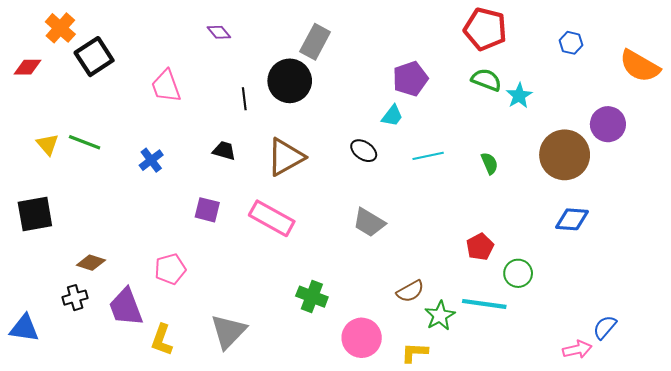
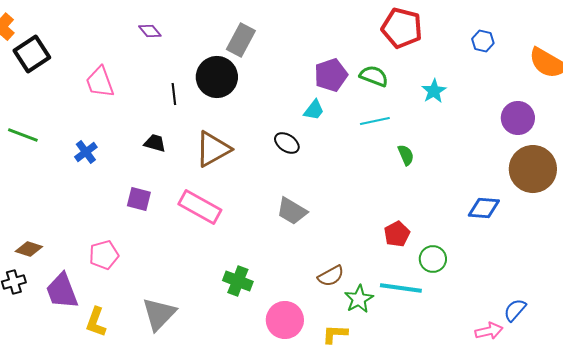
green semicircle: (486, 80) -> (374, 76), moved
brown circle: (565, 155) -> (533, 169), moved
cyan line: (428, 156) -> (375, 121), moved

